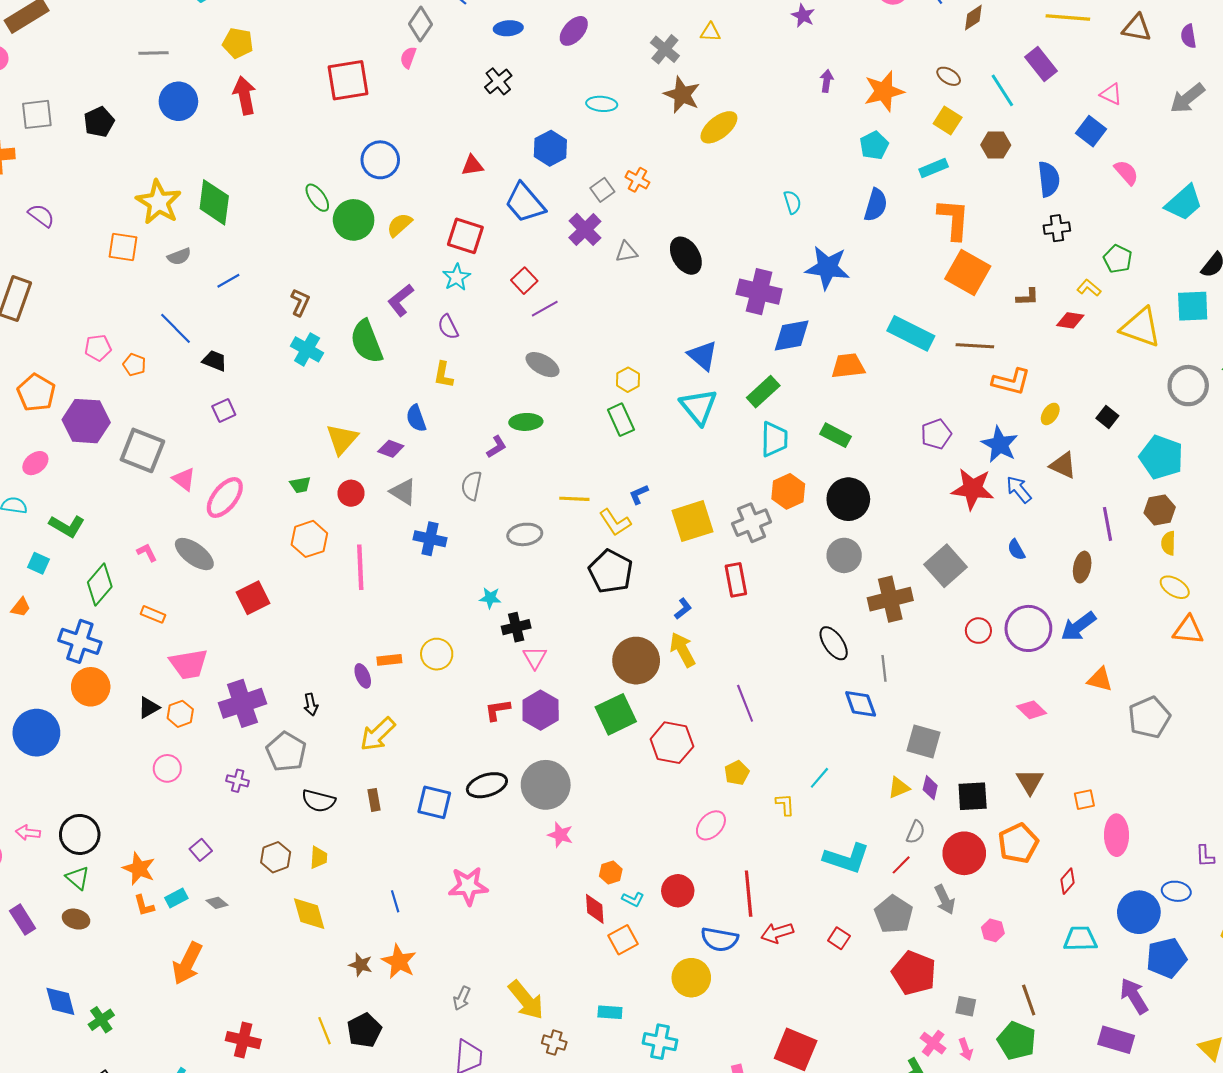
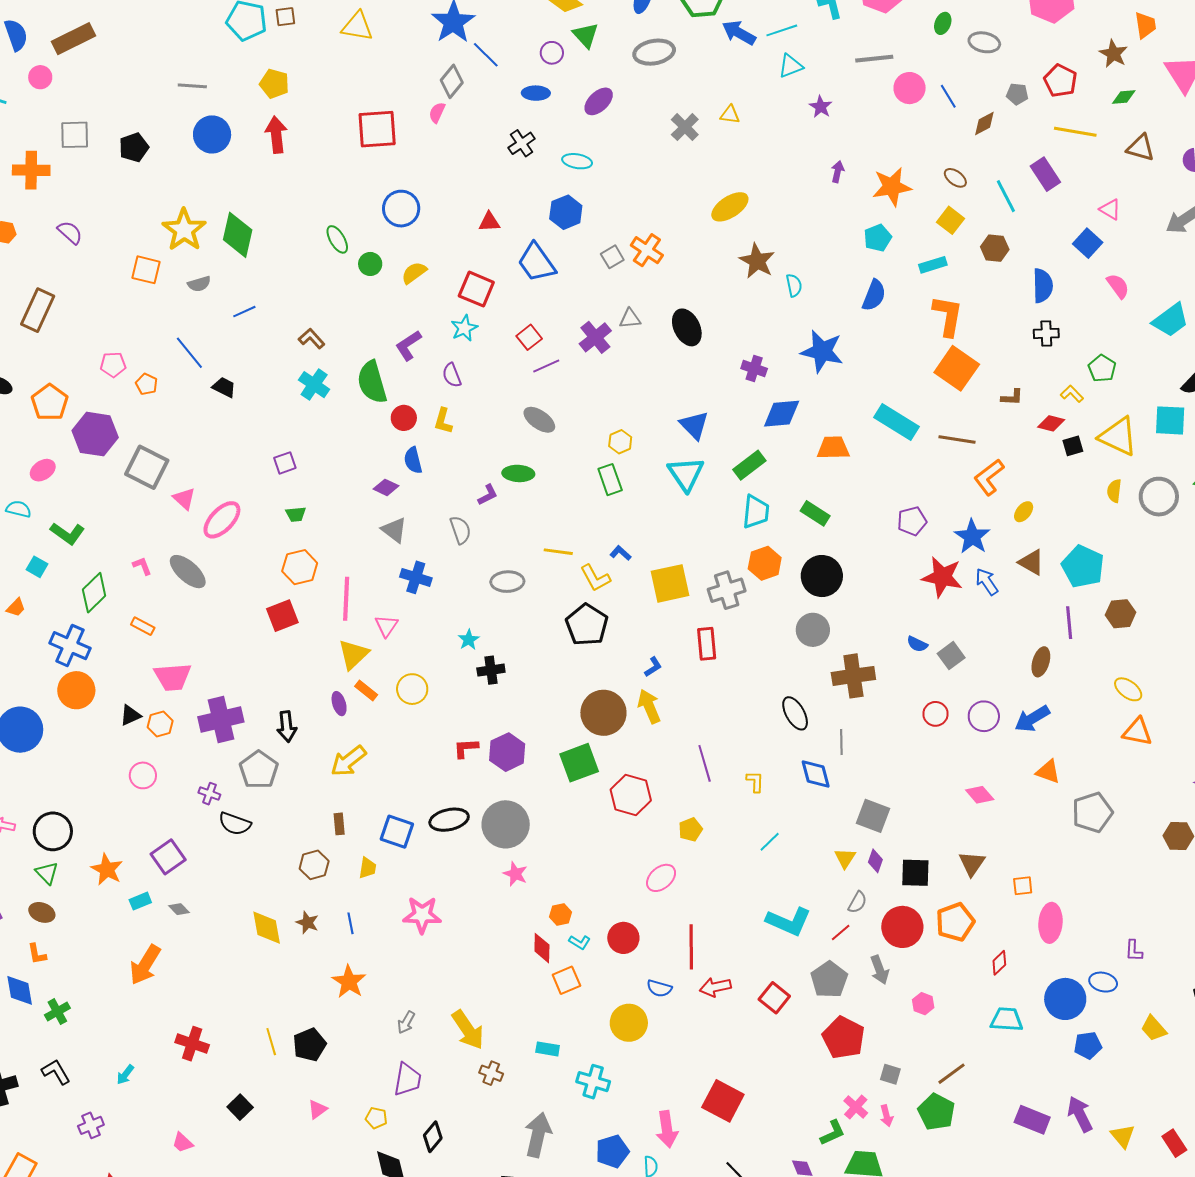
brown star: (682, 95) -> (757, 261), moved
cyan ellipse: (602, 104) -> (577, 161), moved
orange cross: (637, 180) -> (647, 250), size x1.4
green circle: (354, 220) -> (370, 264), size x0.6
purple cross: (585, 229) -> (595, 337), moved
purple cross: (759, 292) -> (754, 368), size x0.6
brown L-shape: (300, 302) -> (312, 339), turned -72
orange L-shape: (1011, 382) -> (989, 477), turned 123
purple square: (224, 411) -> (285, 463), moved
black square: (1107, 417) -> (1073, 446), moved, turned 30
yellow triangle: (342, 439) -> (353, 654), moved
cyan pentagon: (1161, 457) -> (1083, 566), moved
gray semicircle: (471, 486) -> (460, 530), turned 144
red circle: (351, 493) -> (404, 418), moved
blue L-shape: (639, 494) -> (621, 553), turned 60
yellow semicircle: (1168, 543) -> (1114, 491), moved
blue semicircle: (1016, 550) -> (917, 644), moved, turned -40
gray square: (946, 566) -> (951, 656), moved, size x0.7
red square: (253, 598) -> (282, 616), moved
cyan star: (490, 598) -> (469, 640), turned 30
purple circle: (1028, 628) -> (984, 716), size x0.7
pink triangle: (535, 658) -> (386, 626), moved
orange rectangle: (389, 660) -> (366, 690), turned 40
black arrow: (311, 705) -> (287, 727), size x1.4
yellow triangle: (899, 788) -> (845, 858), turned -40
black semicircle: (319, 801) -> (235, 824), moved
yellow L-shape: (785, 805) -> (755, 782), moved
purple square: (201, 850) -> (168, 857), size x1.6
brown hexagon: (276, 857) -> (314, 865), moved
yellow trapezoid: (319, 857) -> (367, 868), moved
orange L-shape: (144, 906) -> (37, 954), moved
red square: (839, 938) -> (774, 998), size x1.4
blue semicircle: (719, 939) -> (659, 988), size x0.7
blue pentagon: (1166, 958) -> (1088, 1045), size x0.7
brown star: (361, 965) -> (307, 923), moved
purple arrow: (1134, 996) -> (1080, 1114), moved
brown line: (1029, 1000) -> (952, 1074), turned 68

